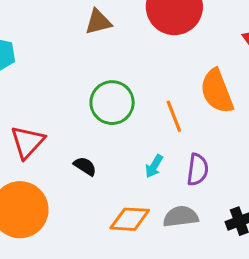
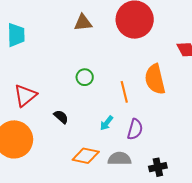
green circle: (112, 103) -> (85, 77), size x0.6

